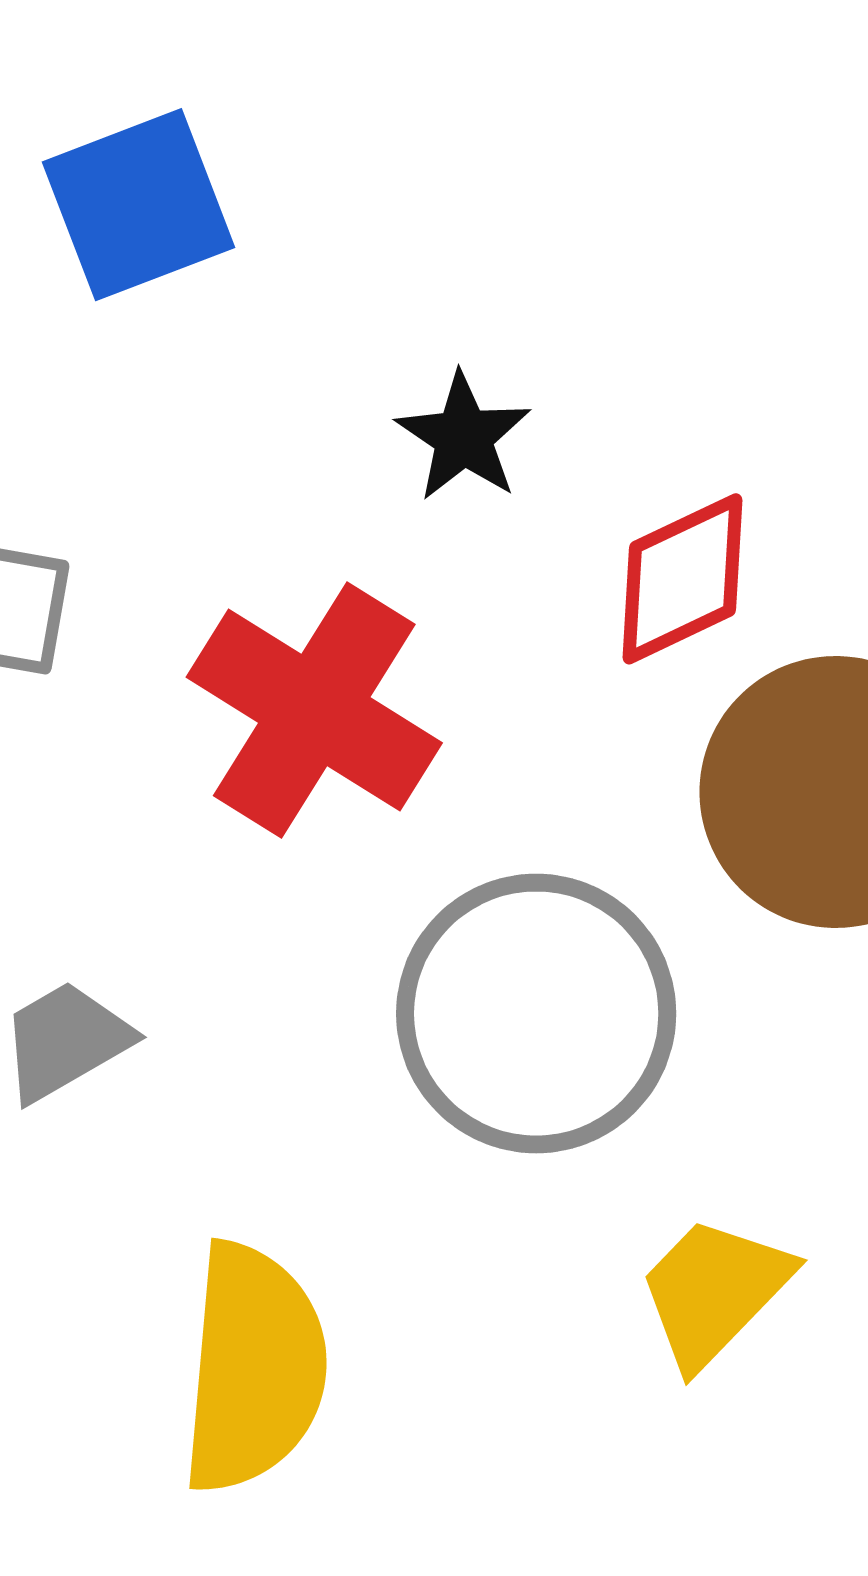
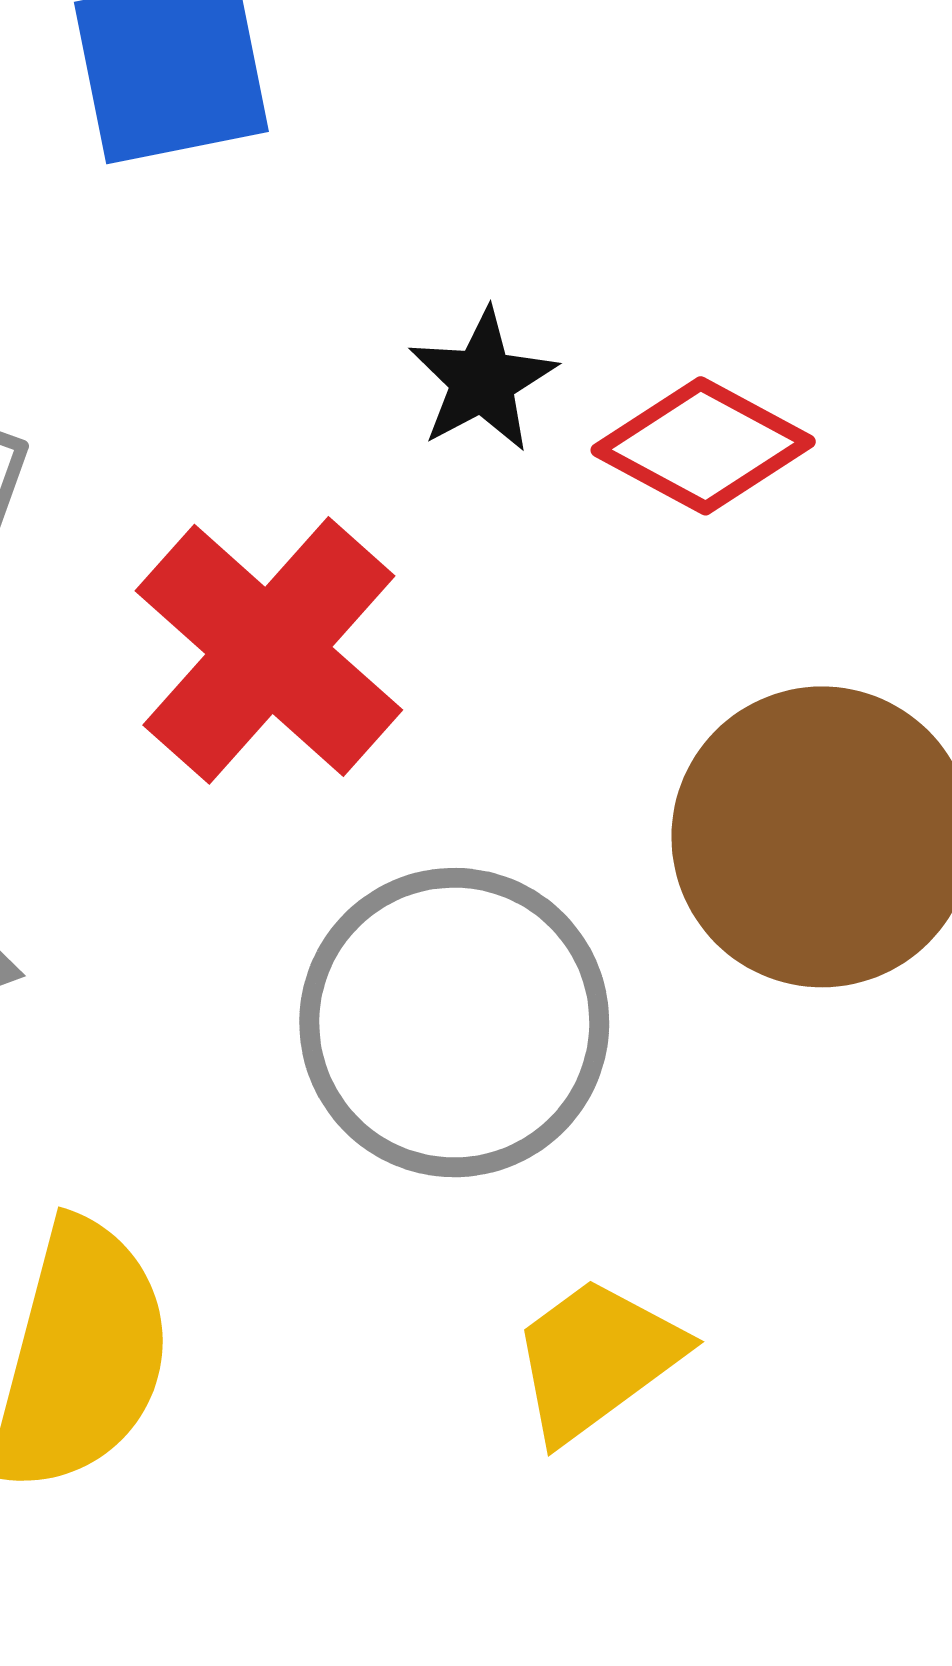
red diamond: (683, 579) -> (703, 446), moved, turned 44

